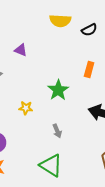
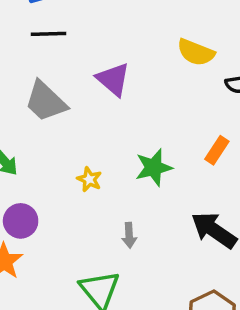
purple triangle: (21, 50) -> (113, 79), size x1.5

